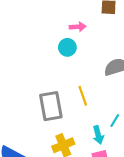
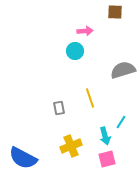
gray rectangle: (51, 106) -> (59, 108), size x0.5

